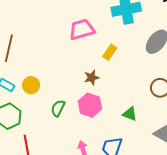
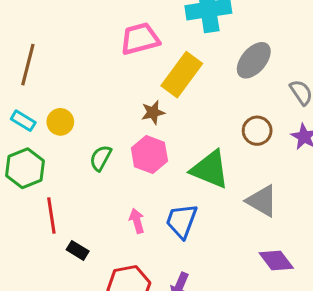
yellow rectangle: (110, 52) -> (182, 75), size x1.8
green triangle: (130, 114) -> (210, 169), size x1.8

